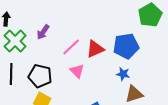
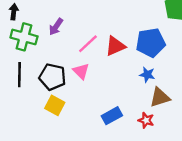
green cross: (15, 41) -> (24, 37), turned -30
pink triangle: (77, 71) -> (81, 71), moved

